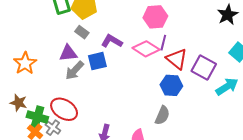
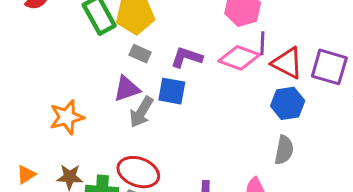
blue square: (97, 61) -> (172, 91), turned 36
orange star: (25, 63) -> (67, 117), turned 30

